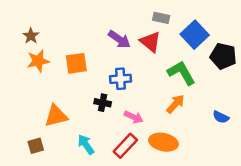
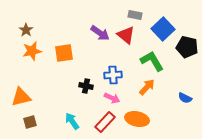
blue cross: (120, 79) -> (113, 75), moved
orange triangle: (56, 116) -> (21, 97), moved

